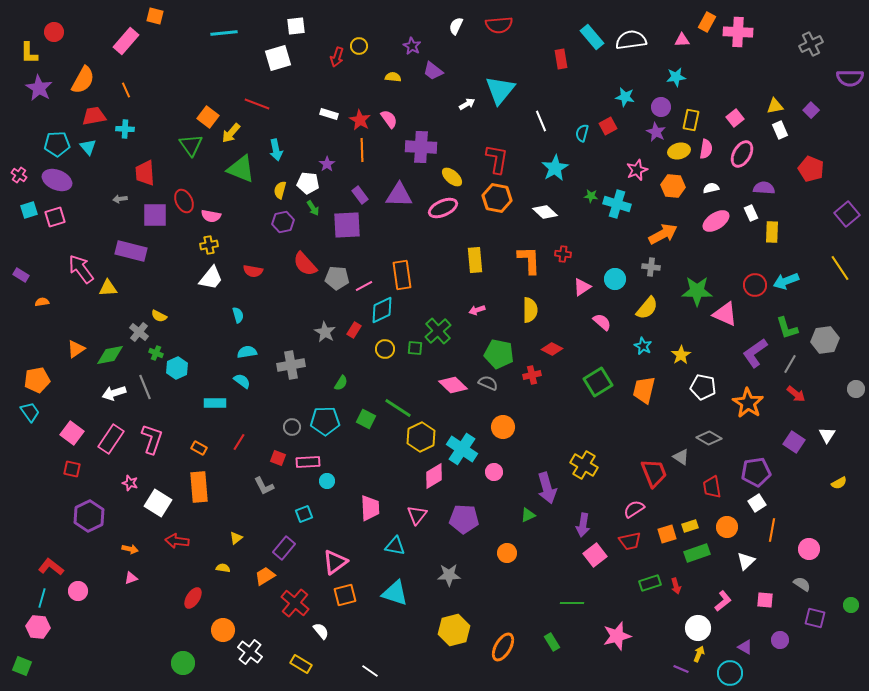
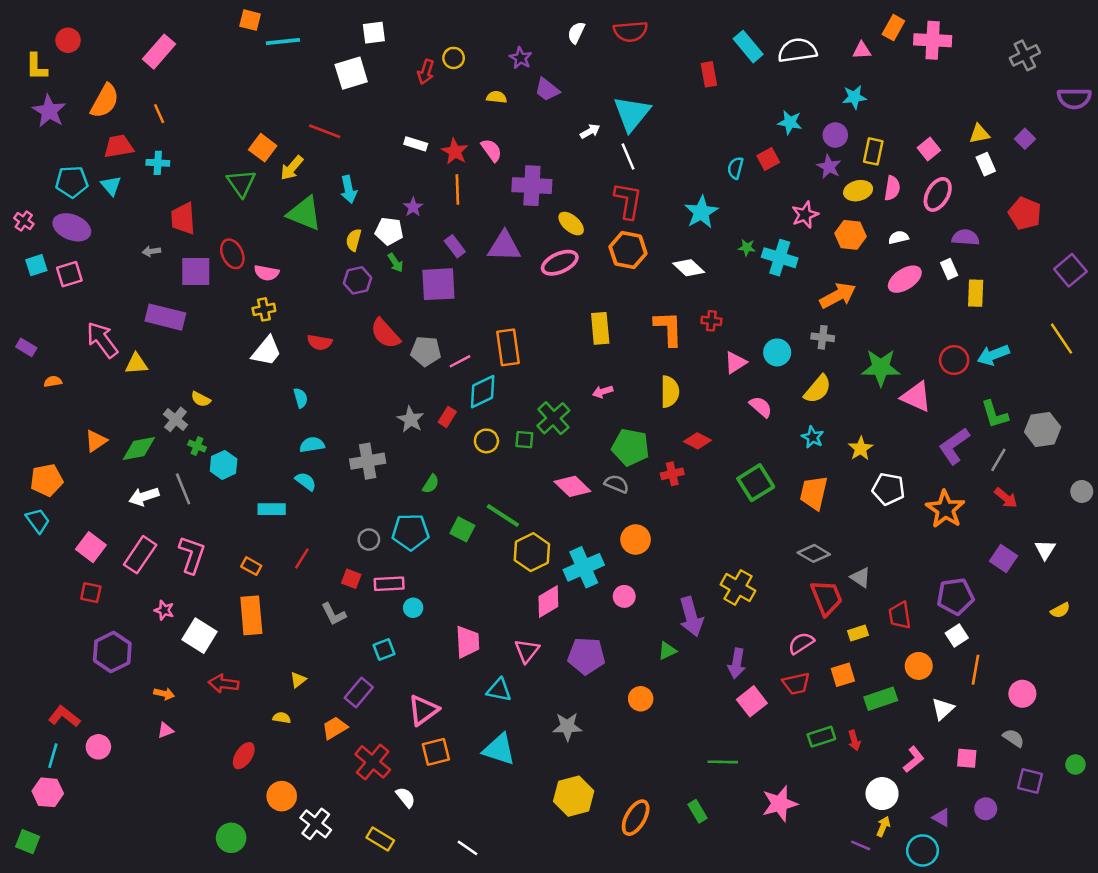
orange square: (155, 16) -> (250, 20), moved
white line: (541, 121) -> (628, 157), moved
gray diamond: (709, 438) -> (814, 553), moved
cyan cross: (462, 449) -> (584, 567), turned 32
yellow rectangle: (690, 526) -> (858, 633), moved

